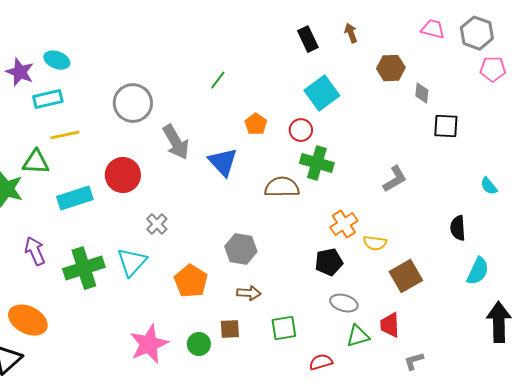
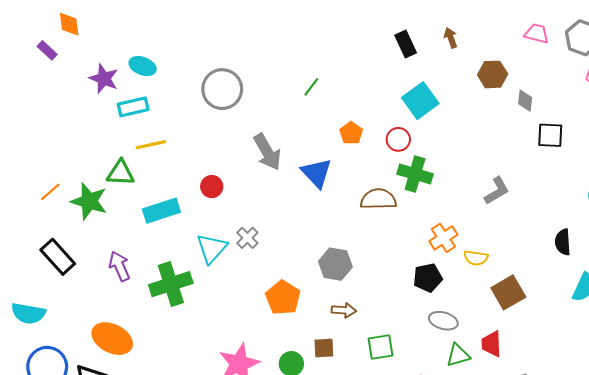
gray circle: (133, 103) -> (222, 89), moved
red circle: (123, 175) -> (212, 187), size x0.6
cyan triangle: (132, 262) -> (212, 248), moved

